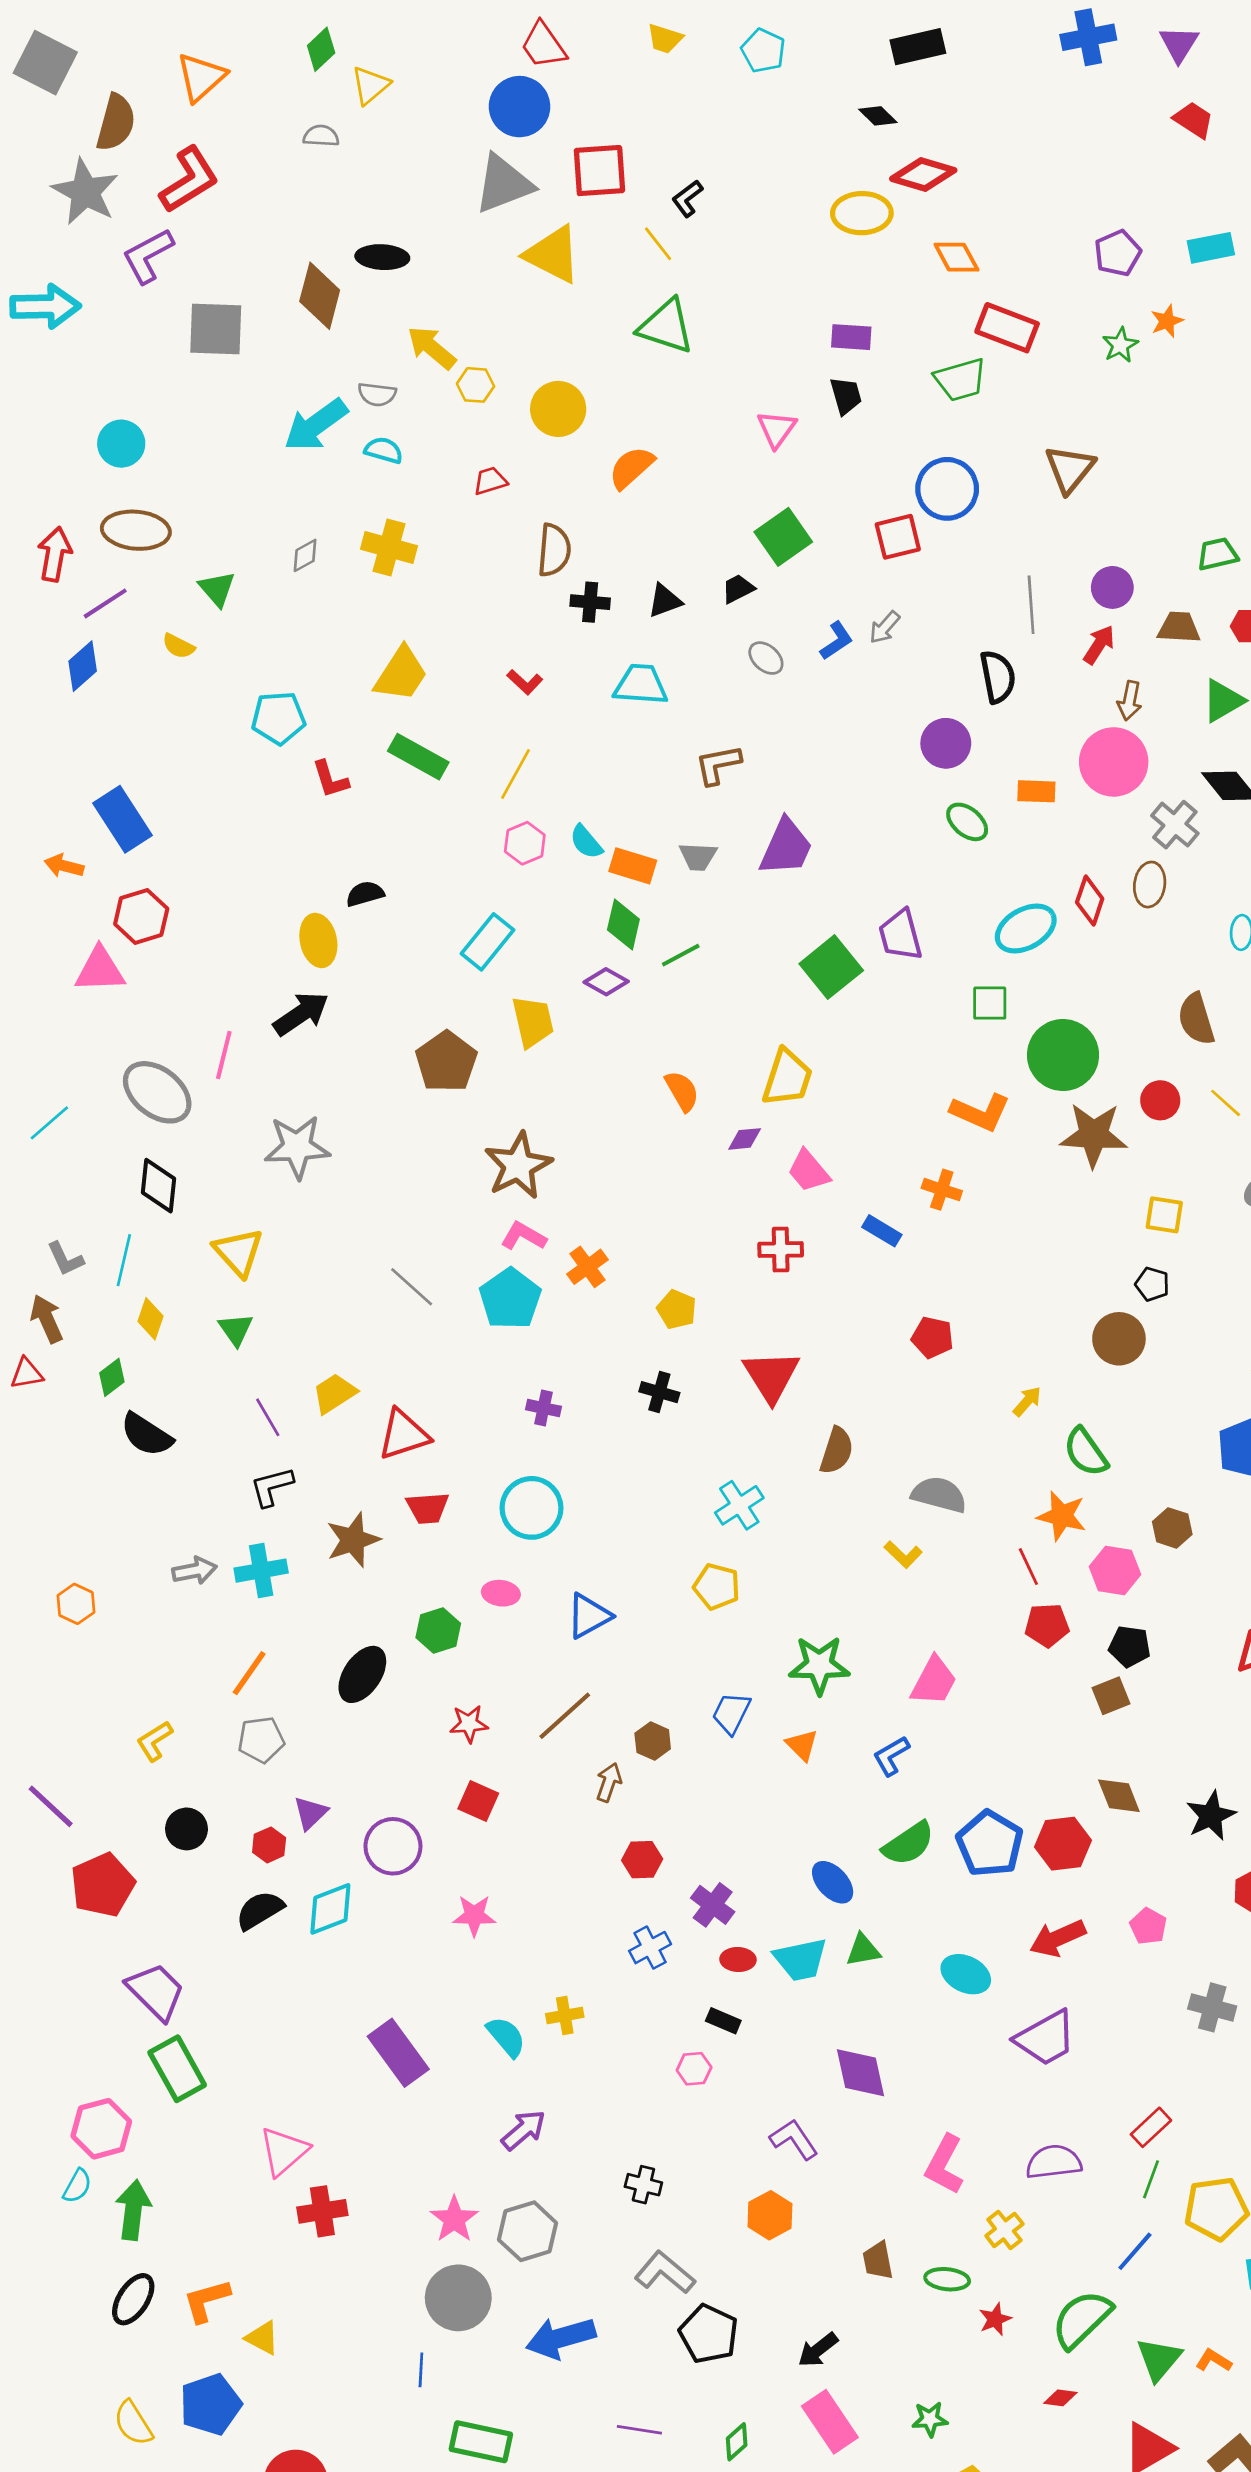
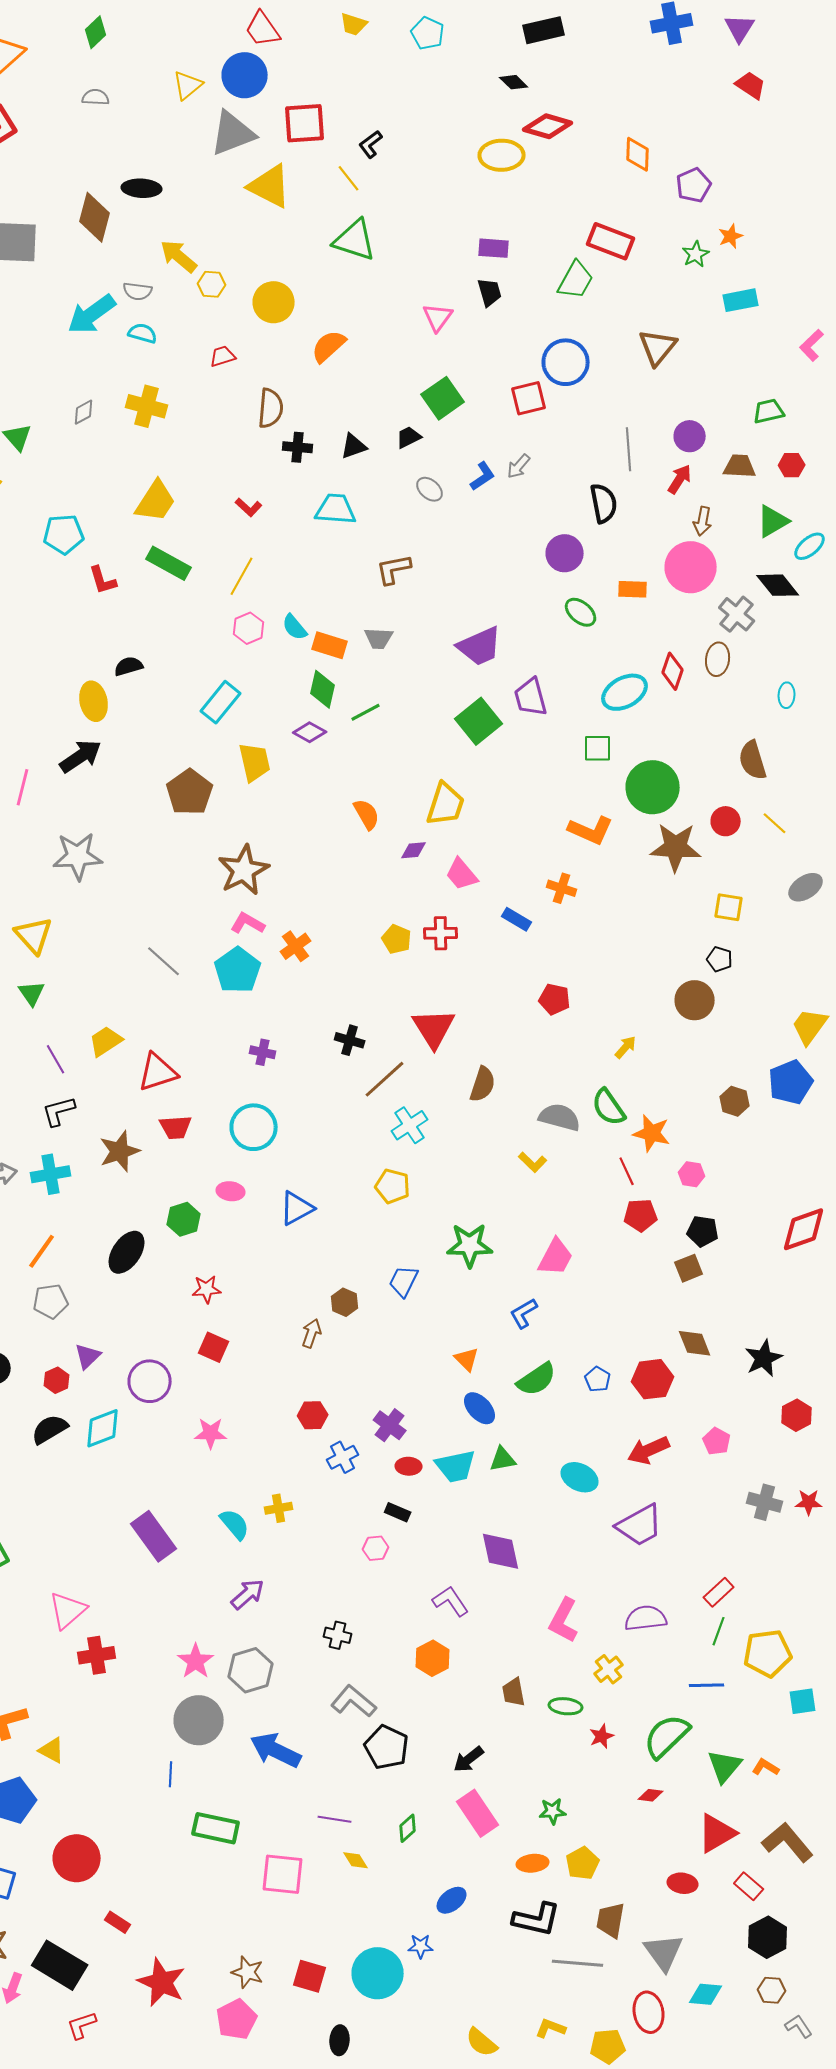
yellow triangle: (370, 85) -> (188, 85), moved
cyan rectangle: (1211, 248) -> (741, 300), moved
orange diamond: (956, 257) -> (638, 154), moved, turned 30
green trapezoid: (960, 380) -> (576, 280), turned -45
purple trapezoid: (786, 847) -> (480, 646), moved, turned 42
yellow pentagon: (677, 1309) -> (397, 939), moved
green semicircle: (1086, 1452) -> (609, 1107), moved
brown hexagon: (1172, 1528) -> (735, 1101), moved
pink hexagon: (1115, 1571) -> (692, 1174), size x0.7
brown line: (565, 1716) -> (385, 1079), moved
orange triangle: (802, 1745) -> (467, 1359), moved
blue pentagon: (990, 1844) -> (598, 1379), size x0.5
red hexagon: (642, 1860) -> (313, 1415), moved
blue line: (1135, 2251) -> (707, 1685), turned 48
blue arrow: (561, 2338) -> (276, 1750), turned 42

